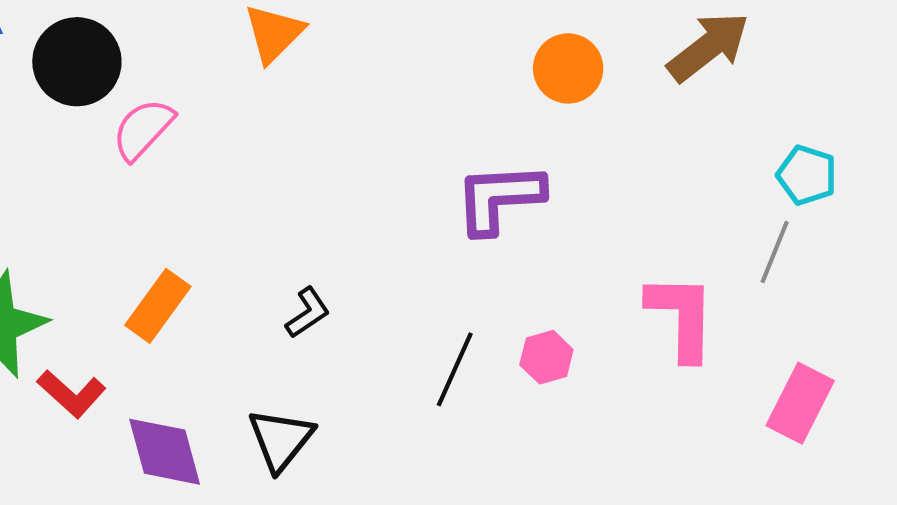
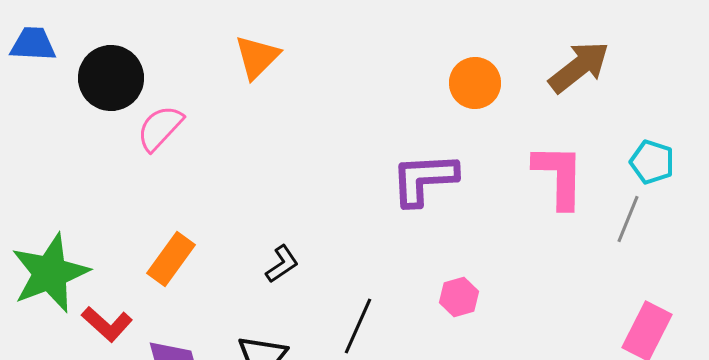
pink L-shape: (681, 317) -> (559, 176), moved
black line: (455, 369) -> (358, 326), moved

